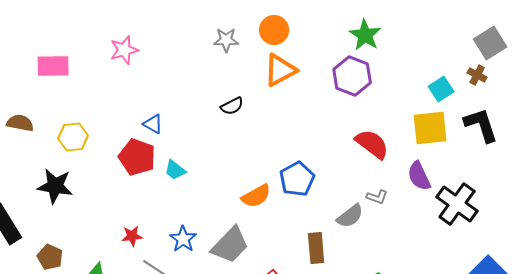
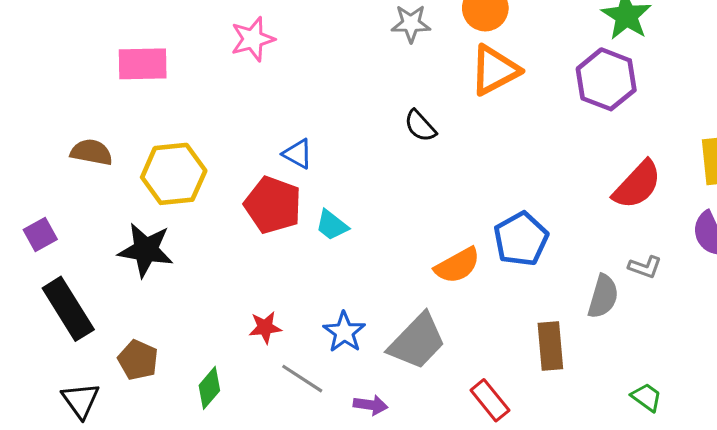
black semicircle: (232, 106) -> (420, 126), turned 75
yellow hexagon: (73, 137) -> (174, 174), size x1.4
red semicircle: (372, 144) -> (637, 185), turned 96
gray semicircle: (350, 216) -> (603, 296), turned -36

